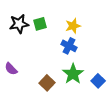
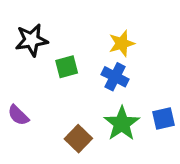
green square: (40, 24) -> (67, 67), moved
blue square: (98, 81) -> (163, 119), moved, turned 32

